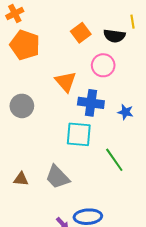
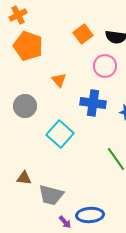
orange triangle: (66, 82) -> (59, 80), moved, size x0.7
cyan square: (79, 134) -> (60, 134), moved, turned 36
gray trapezoid: (57, 177) -> (51, 195), moved, turned -32

